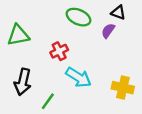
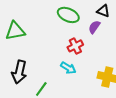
red cross: (59, 51) -> (75, 46), moved
cyan arrow: (78, 77) -> (68, 68), size x0.7

